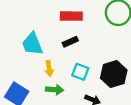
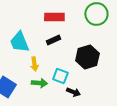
cyan square: (80, 72) -> (60, 76), moved
black hexagon: (114, 74) -> (87, 57), moved

